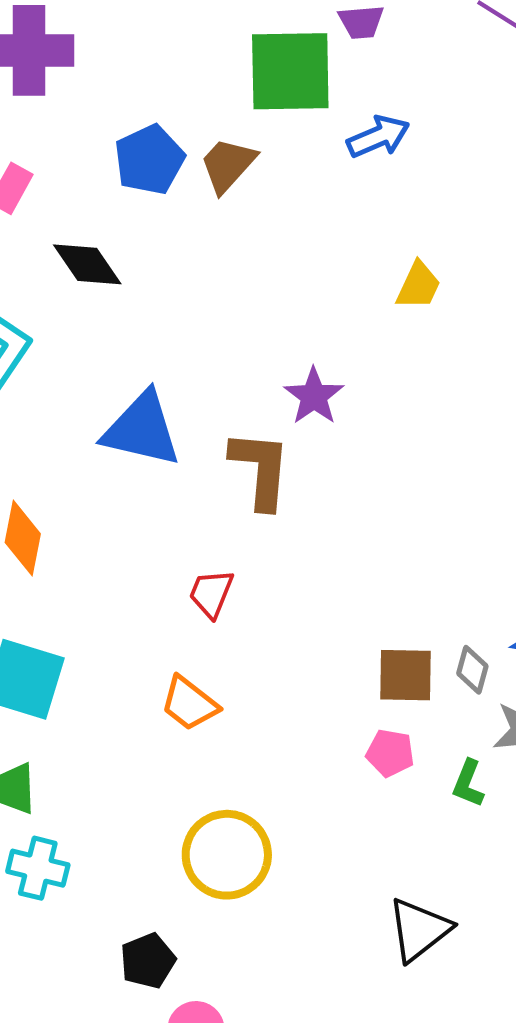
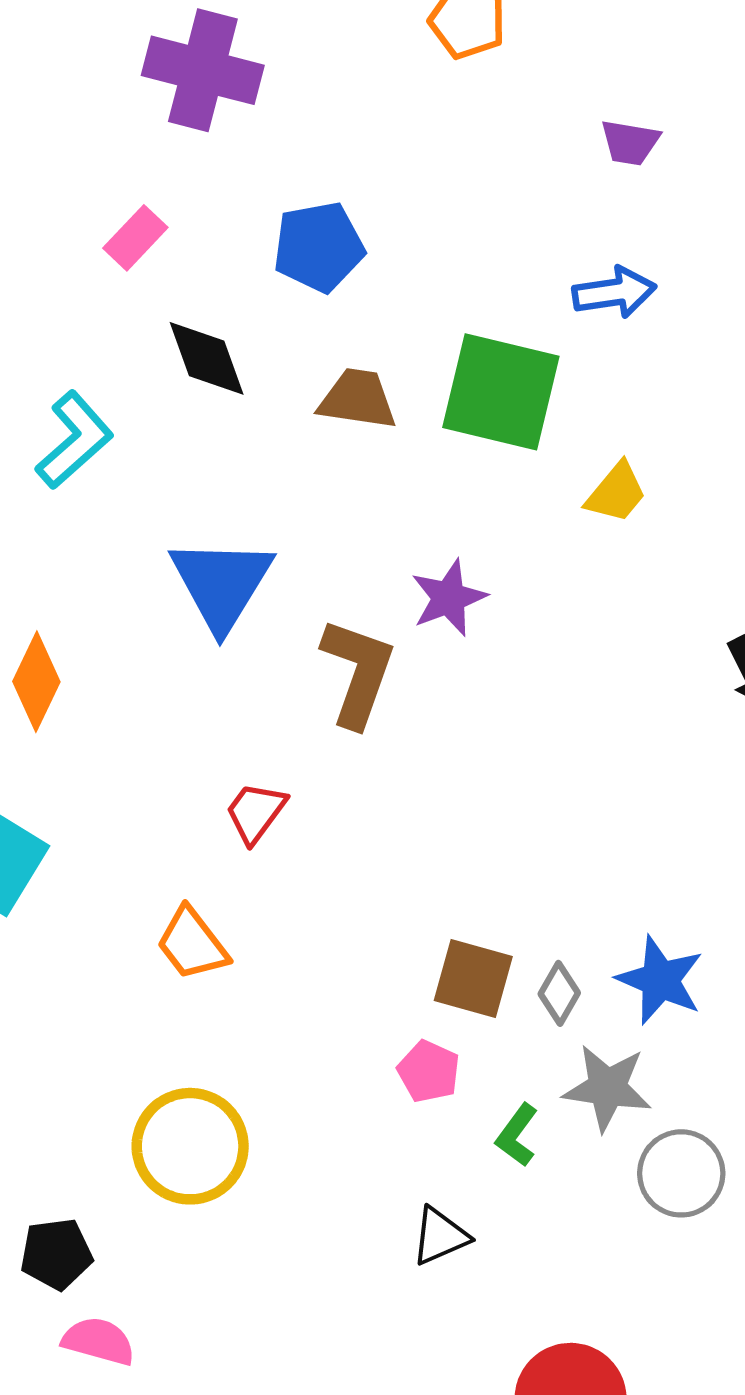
green square: (290, 71) -> (501, 392), moved
brown trapezoid: (228, 165) -> (358, 399), moved, turned 42
blue triangle: (142, 429) -> (221, 584), turned 34
black triangle: (419, 930) -> (440, 1236), moved, size x0.7

